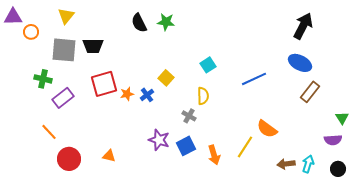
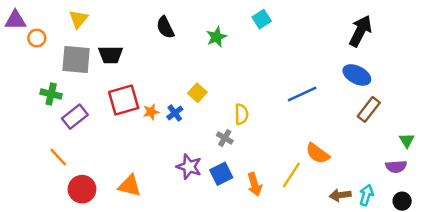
green star: (166, 22) -> (216, 37), moved, turned -30
cyan square: (208, 65) -> (262, 19), moved
orange triangle: (109, 156) -> (130, 186), size x1.5

